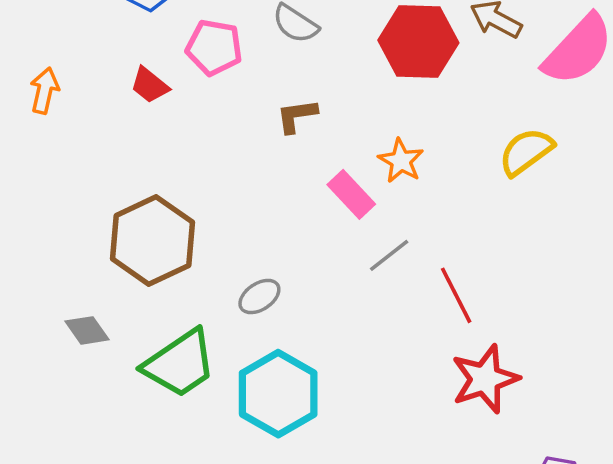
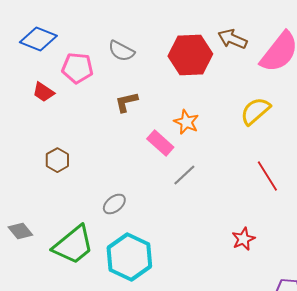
brown hexagon: (152, 240) -> (57, 160), moved, size x0.5
red line: (456, 295) -> (267, 176), moved
red star: (485, 379) -> (243, 239), size x0.6

